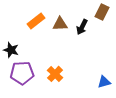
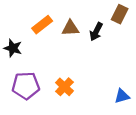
black star: (11, 50) -> (13, 48), moved

